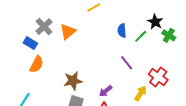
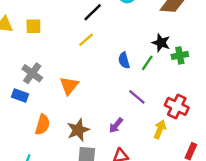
orange triangle: (68, 31) -> (69, 86), moved
green cross: (169, 35) -> (180, 55), turned -32
orange semicircle: (37, 64) -> (42, 125), moved
purple arrow: (106, 91) -> (116, 125), moved

